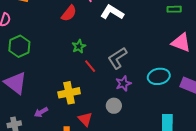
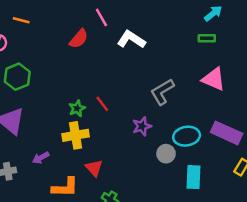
green star: (79, 46) -> (77, 108), moved
gray L-shape: (117, 58) -> (162, 92), moved
cyan ellipse: (159, 76) -> (187, 136), moved
gray circle: (114, 106) -> (166, 154), moved

